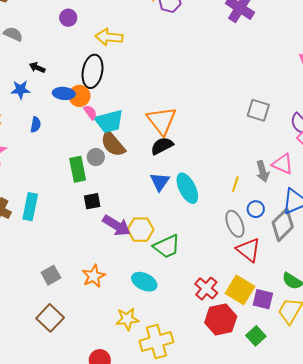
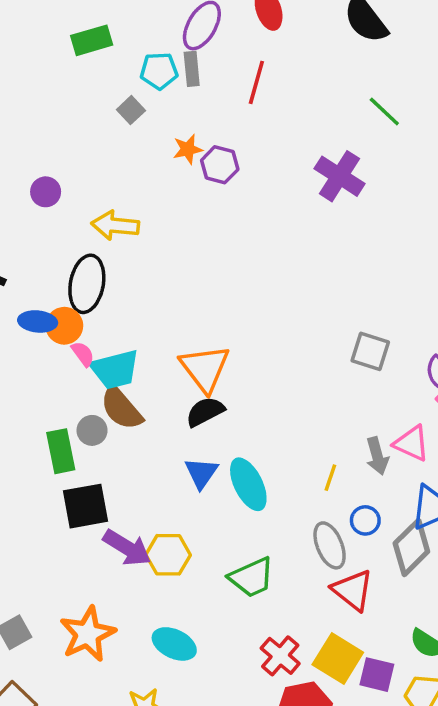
black square: (92, 201) -> (85, 506), size x1.6
green trapezoid: (167, 246) -> (252, 577), moved
orange star: (94, 276) -> (88, 634), size x1.4

